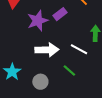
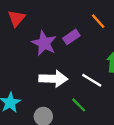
purple star: (38, 21) -> (44, 43), turned -30

